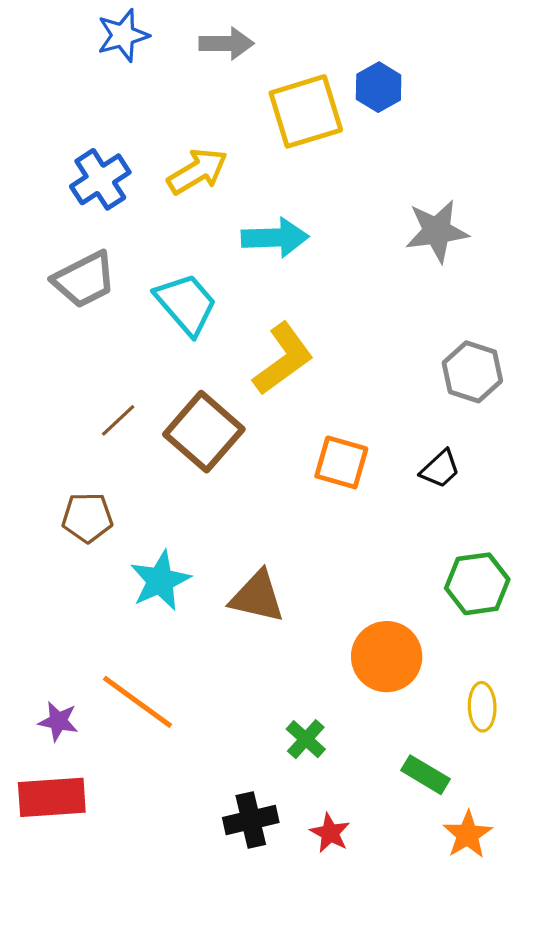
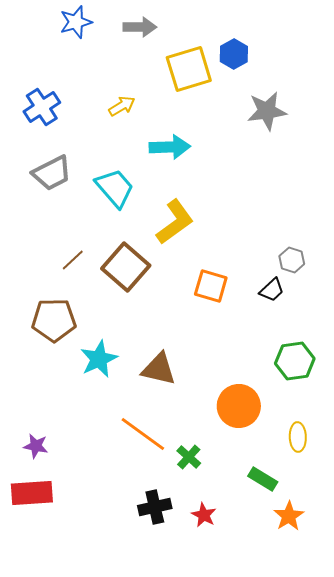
yellow arrow: (197, 171) -> (122, 106), size x0.7
blue cross: (100, 179) -> (42, 107), moved
gray star: (437, 231) -> (267, 111), moved
gray hexagon: (472, 372) -> (292, 260), moved, size x0.7
brown pentagon: (87, 517) -> (54, 320), size x1.4
orange line: (138, 702) -> (143, 434), moved

